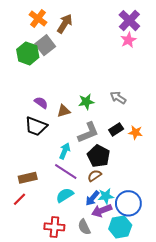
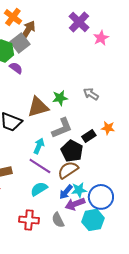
purple cross: (129, 21) -> (79, 22), moved
brown arrow: (65, 24) -> (28, 30), moved
purple semicircle: (41, 103) -> (16, 68), moved
brown triangle: (64, 111) -> (38, 107), size x1.6
black rectangle: (116, 129) -> (89, 136), moved
brown semicircle: (94, 176) -> (68, 170), size x1.5

